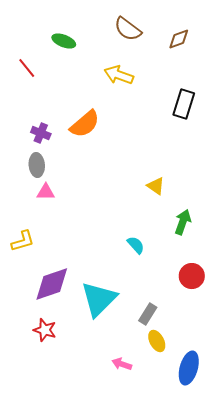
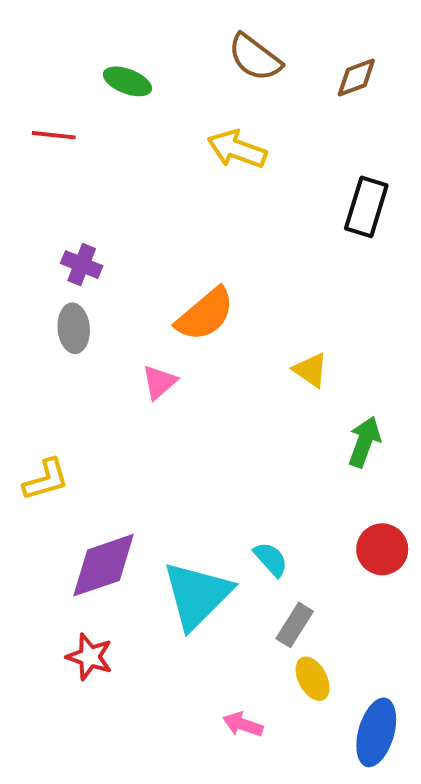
red line: (27, 68) -> (54, 135), turned -45
orange semicircle: (85, 124) -> (205, 314), moved
pink triangle: (46, 192) -> (159, 382), moved, turned -42
cyan semicircle: (136, 245) -> (271, 559), moved

